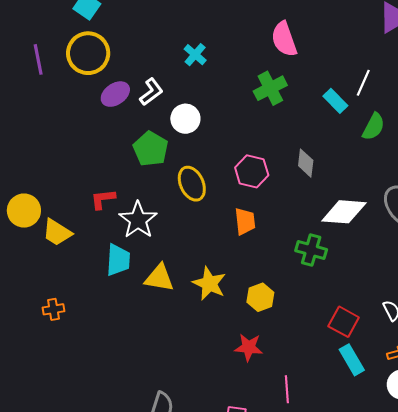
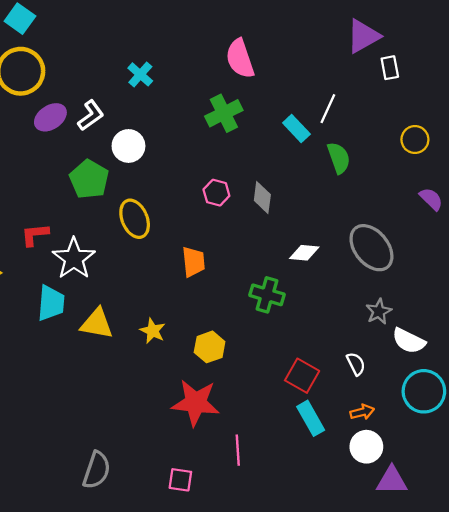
green semicircle: (374, 127) -> (339, 158), turned -48
pink hexagon: (252, 171) -> (216, 193), moved, size x0.7
white diamond: (344, 212) -> (304, 253), size x0.6
yellow star: (209, 284) -> (153, 331), size x0.7
red star: (249, 347) -> (196, 403), size x1.5

